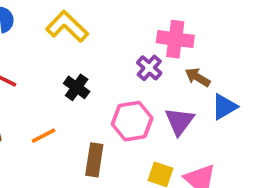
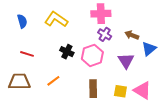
pink cross: (175, 39) -> (101, 14), moved
pink hexagon: (132, 121) -> (92, 55), moved
brown rectangle: (94, 160) -> (93, 89), moved

